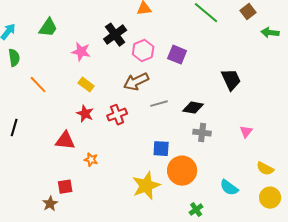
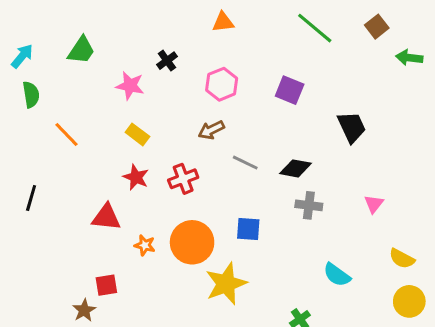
black cross: (115, 35) -> (167, 61), moved, size x0.6
purple square: (177, 55) -> (290, 90), moved
brown arrow: (136, 82) -> (211, 130), size x0.7
gray line: (159, 104) -> (245, 163), turned 42
orange circle: (182, 171) -> (192, 242), moved
cyan semicircle: (229, 188) -> (337, 275), moved

